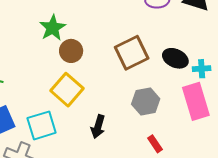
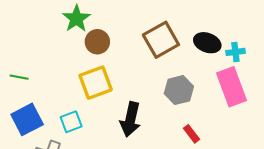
yellow square: (67, 90) -> (96, 83), turned 32
cyan square: (42, 125) -> (71, 122), size x0.7
black arrow: (98, 127) -> (130, 119), size x1.4

